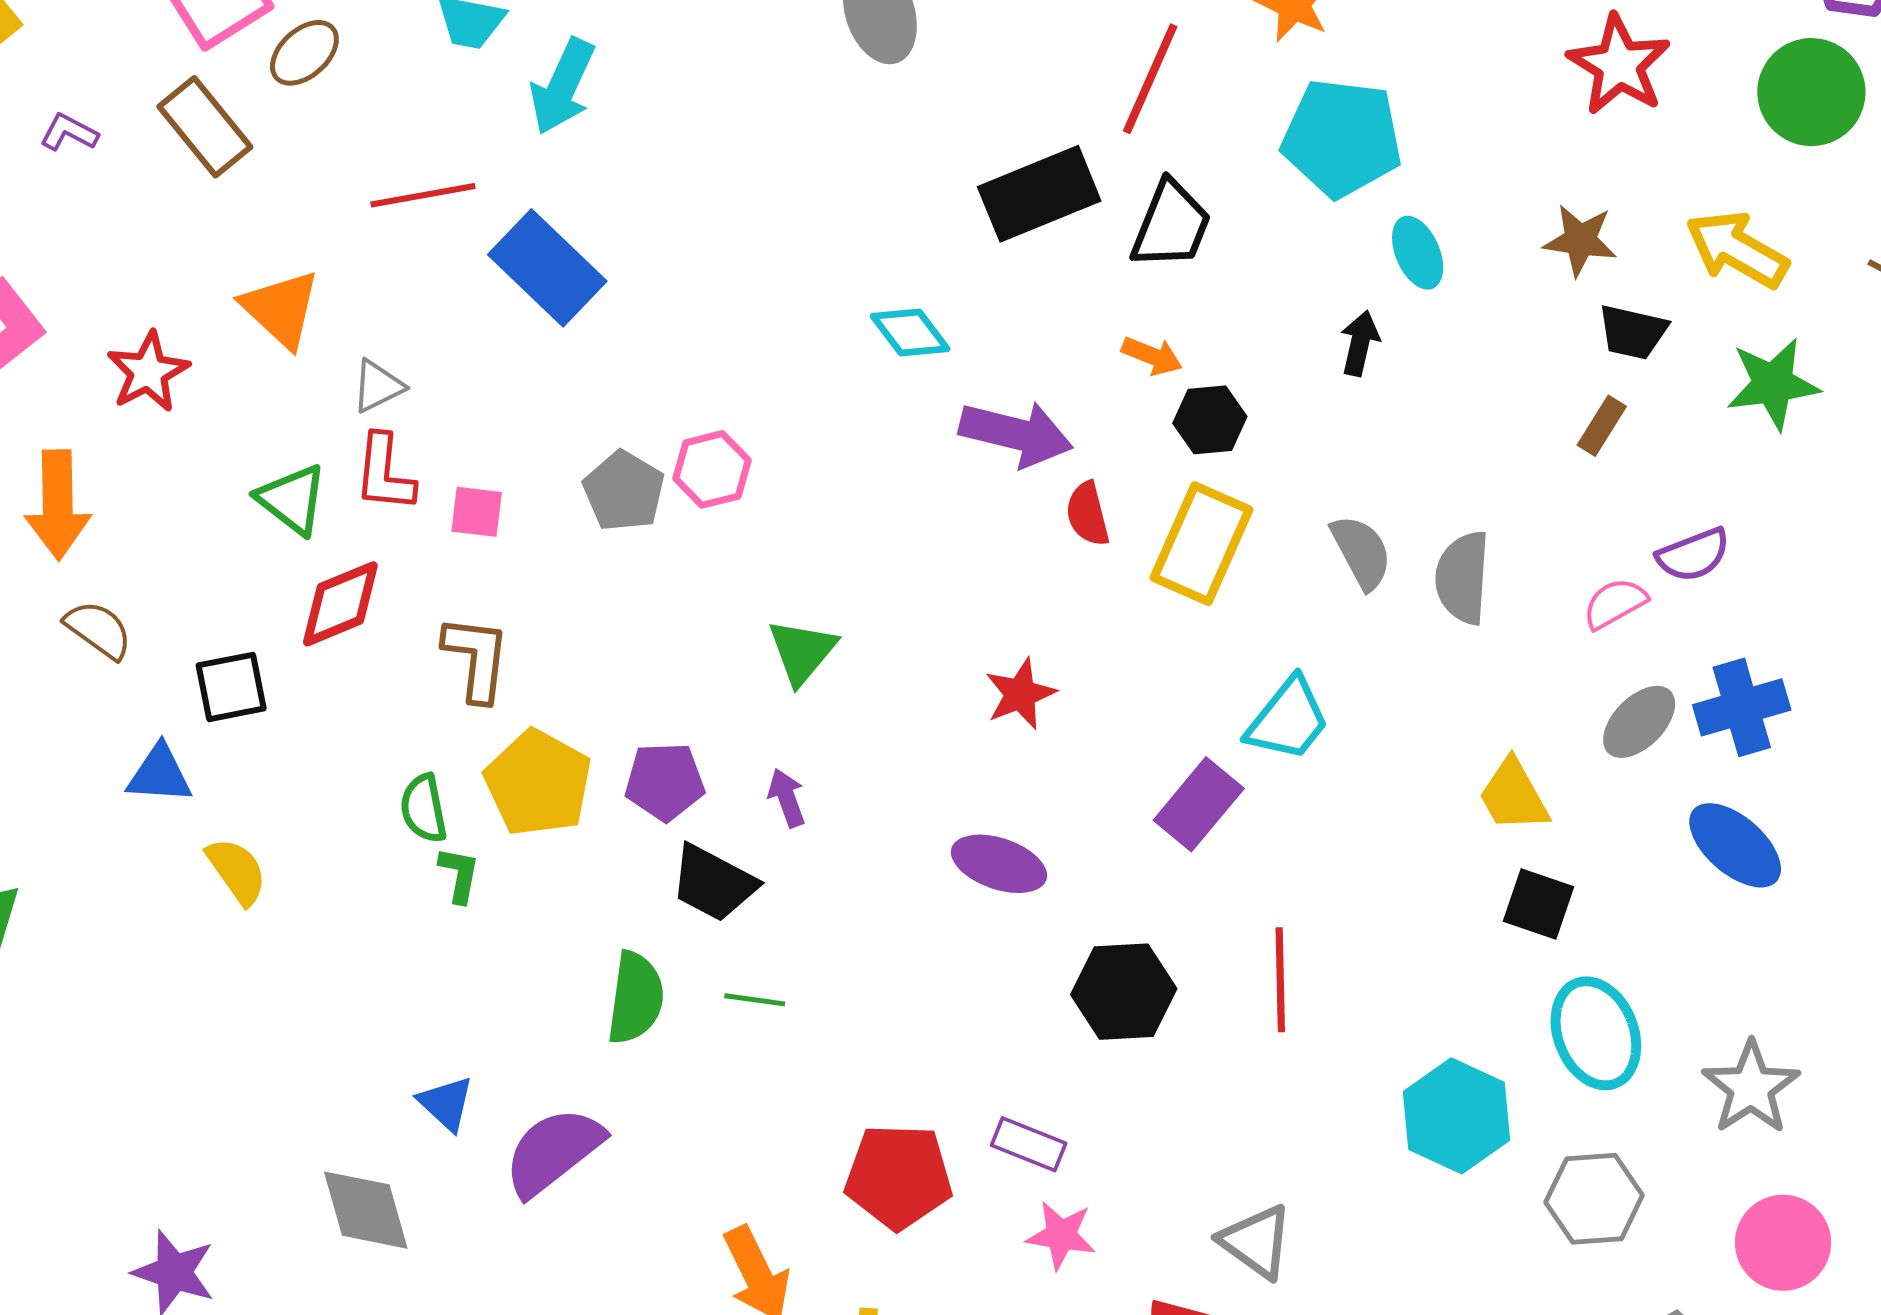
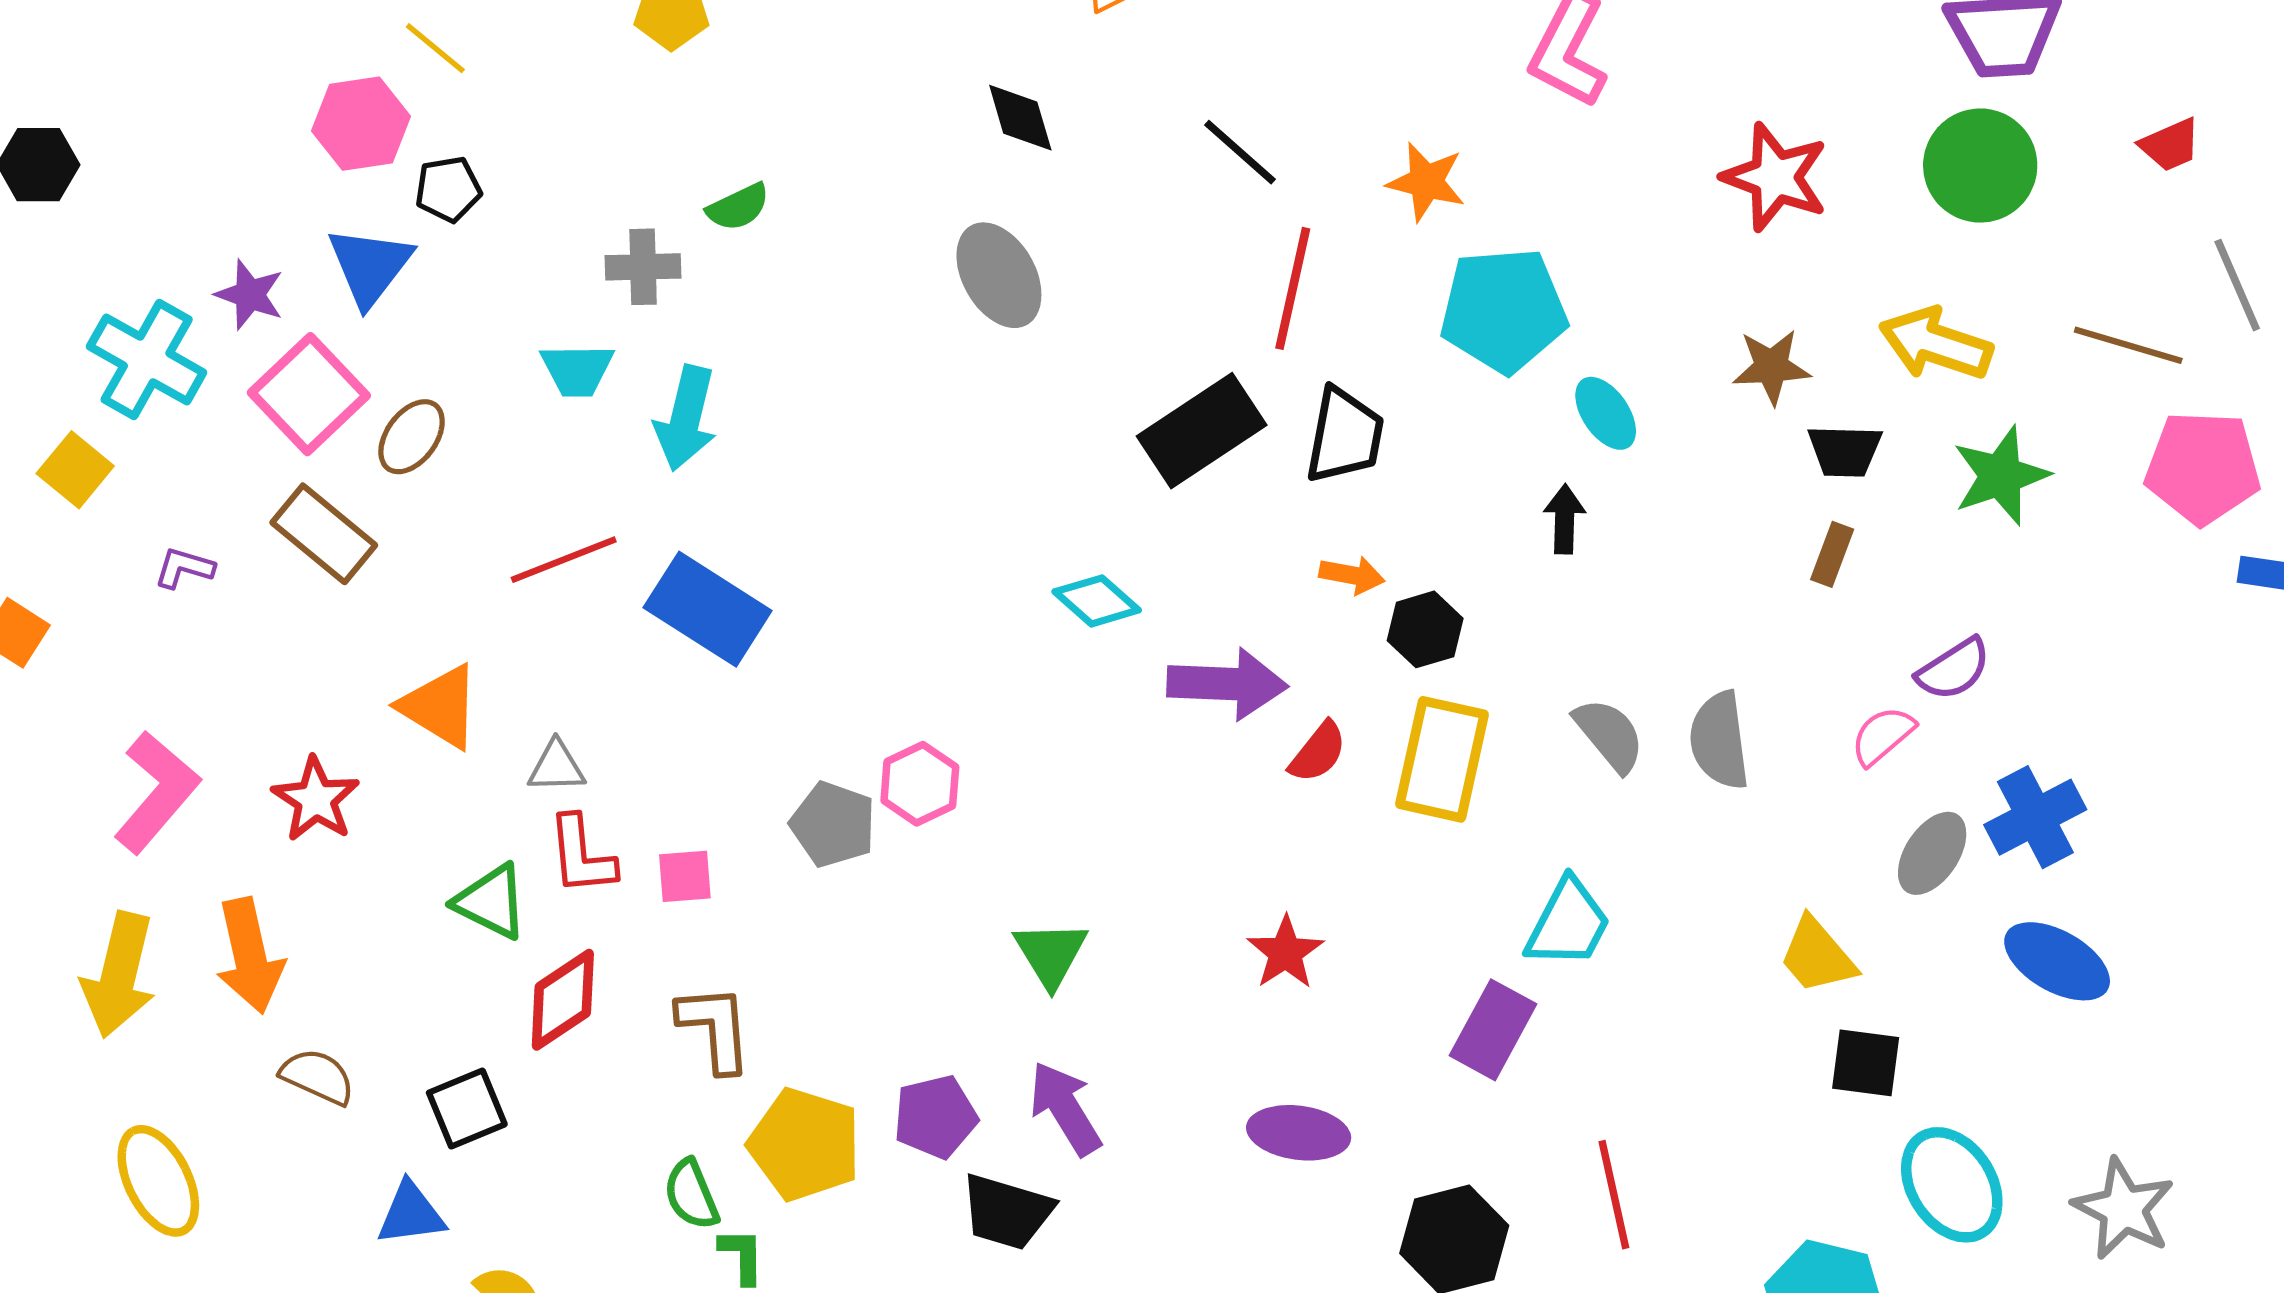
gray triangle: (378, 386) -> (556, 767), turned 36
red semicircle: (1088, 514) -> (1318, 752), turned -116
purple arrow: (787, 798) -> (1065, 1108), size x1.6

